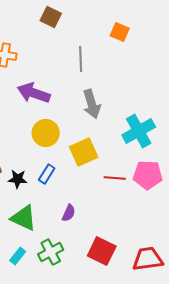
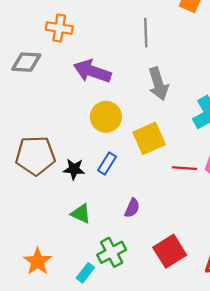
green triangle: (24, 218) -> (81, 214), size x0.7
red square: (102, 251) -> (170, 251), turned 32
cyan rectangle: (18, 256) -> (85, 273), moved

